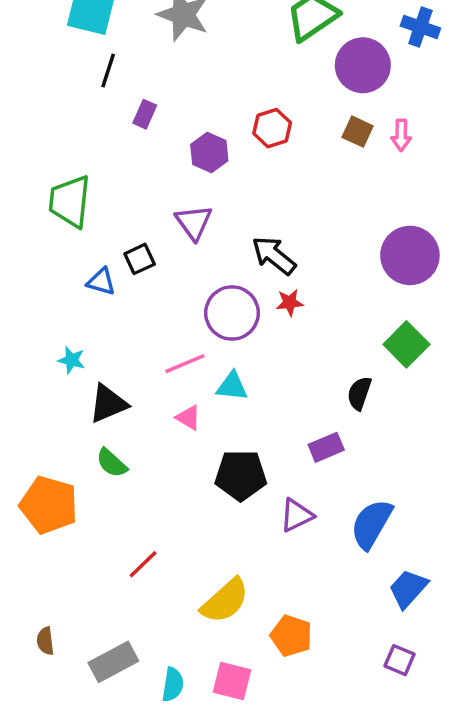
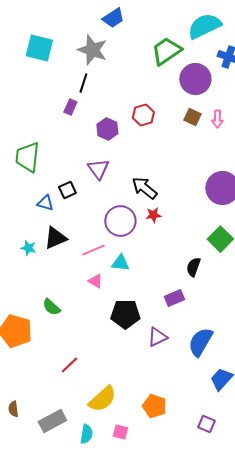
black line: (108, 71) -> (83, 83), moved
black triangle: (108, 404) -> (55, 238), moved
yellow semicircle: (225, 601) -> (102, 399), moved
purple square: (399, 660) -> (206, 424), moved
pink square: (232, 681) -> (120, 432), size x0.7

